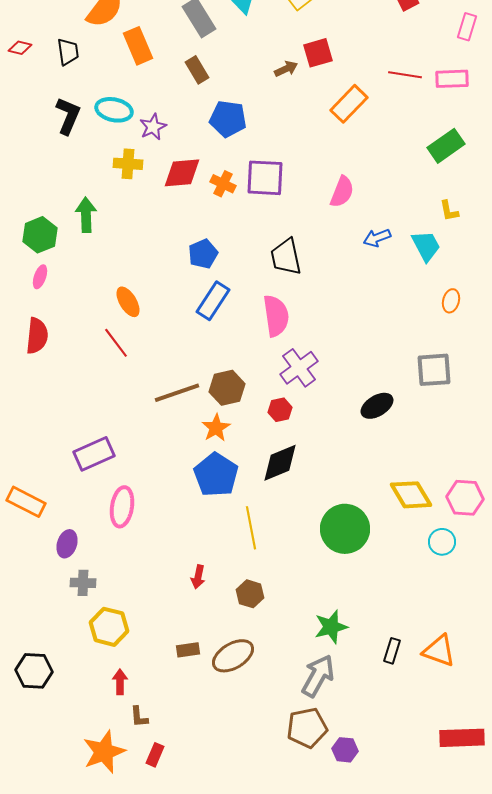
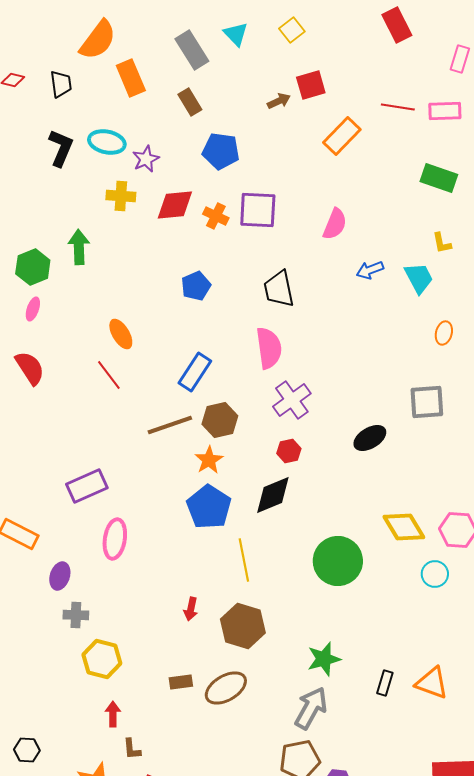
green rectangle: (446, 146) -> (439, 178), turned 54
blue rectangle: (213, 301) -> (195, 372), moved
red semicircle: (37, 336) -> (30, 368), turned -39
red hexagon: (280, 410) -> (289, 451), moved
brown hexagon: (250, 594) -> (243, 626), size x1.6
black hexagon: (34, 671) -> (27, 750), moved, size x0.7

